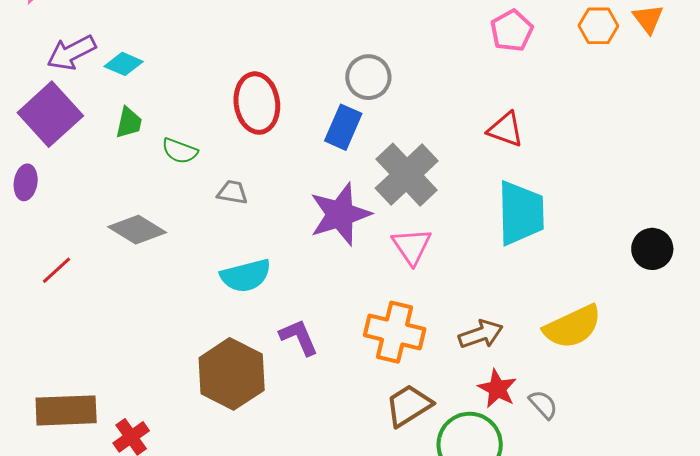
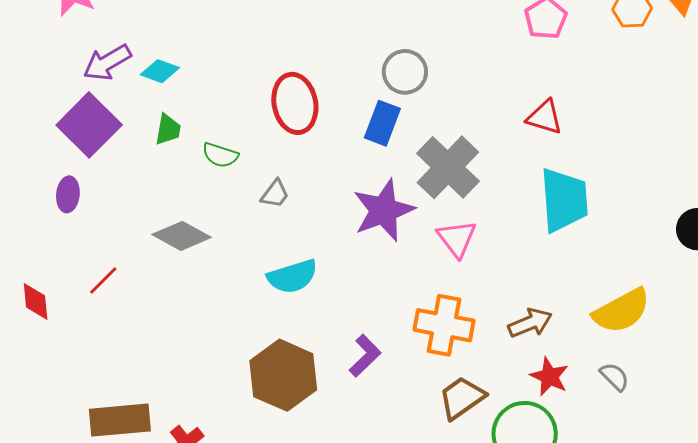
gray trapezoid: (232, 192) -> (275, 194), turned 120
purple L-shape: (299, 337) -> (365, 356), moved, turned 72
gray semicircle: (543, 405) -> (614, 377), moved

